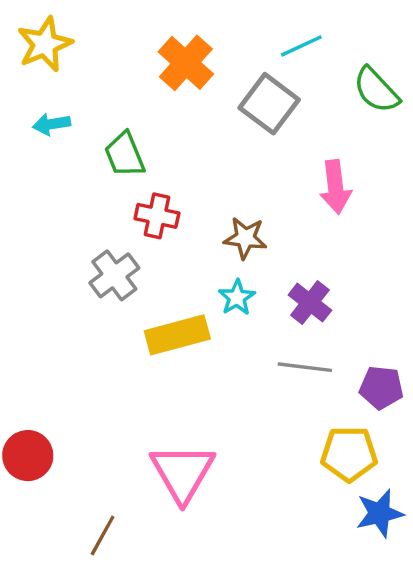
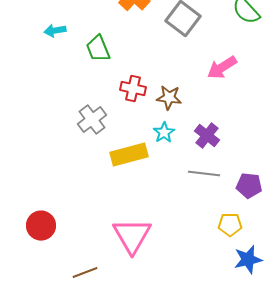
pink arrow: (335, 187) -> (222, 68), turned 64
red cross: (157, 216) -> (133, 89), moved
yellow pentagon: (349, 454) -> (230, 225), size x0.7
brown line: (103, 535) -> (85, 273), turned 40

